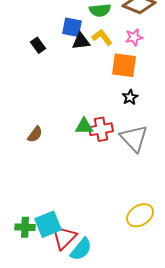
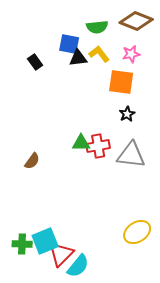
brown semicircle: (35, 134) -> (32, 161), moved
gray triangle: (134, 138) -> (131, 155), turned -40

